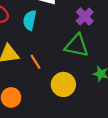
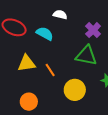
cyan semicircle: (30, 20) -> (45, 34), turned 108

